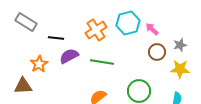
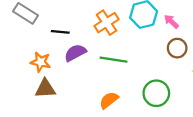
orange star: (39, 64) -> (41, 62), turned -30
brown triangle: (23, 86) -> (45, 89), moved

